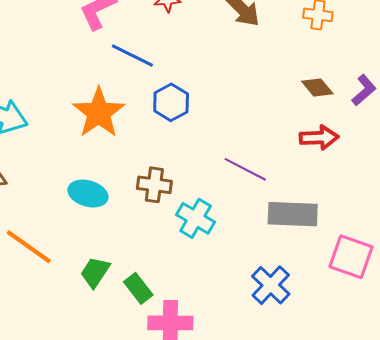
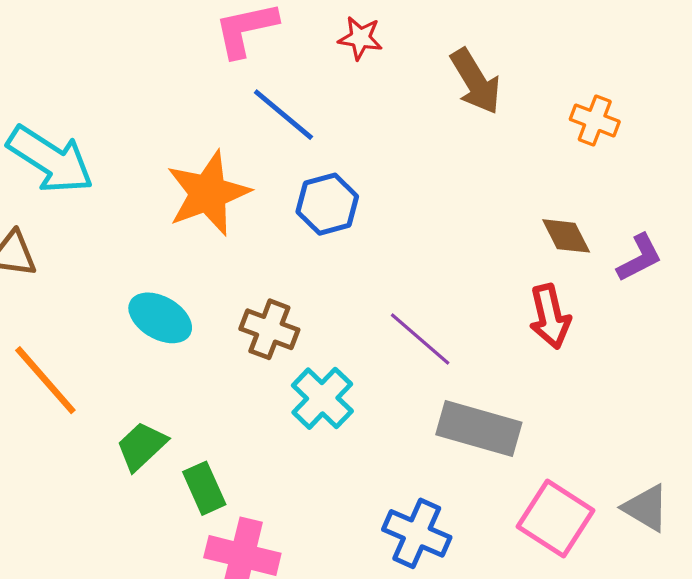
red arrow: (319, 138) -> (550, 317), turned 66
blue cross: (271, 285) -> (417, 533), turned -33

